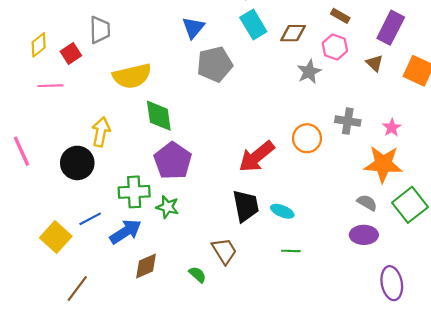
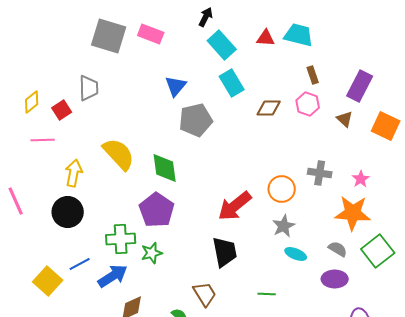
brown rectangle: (340, 16) -> (313, 75), turned 42
brown diamond: (293, 33) -> (269, 108), moved
gray star: (309, 72) -> (284, 226), moved
yellow semicircle: (132, 76) -> (119, 154), moved, turned -120
green diamond: (159, 116) -> (165, 168), moved
yellow arrow: (101, 132) -> (74, 173), moved
green star: (167, 207) -> (152, 253), turned -30
cyan ellipse: (282, 211) -> (296, 254), moved

